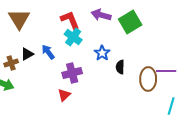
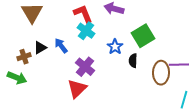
green square: (130, 22) -> (143, 36), moved
purple cross: (72, 73) -> (85, 67), turned -36
red triangle: (64, 95) -> (77, 89), size x1.5

